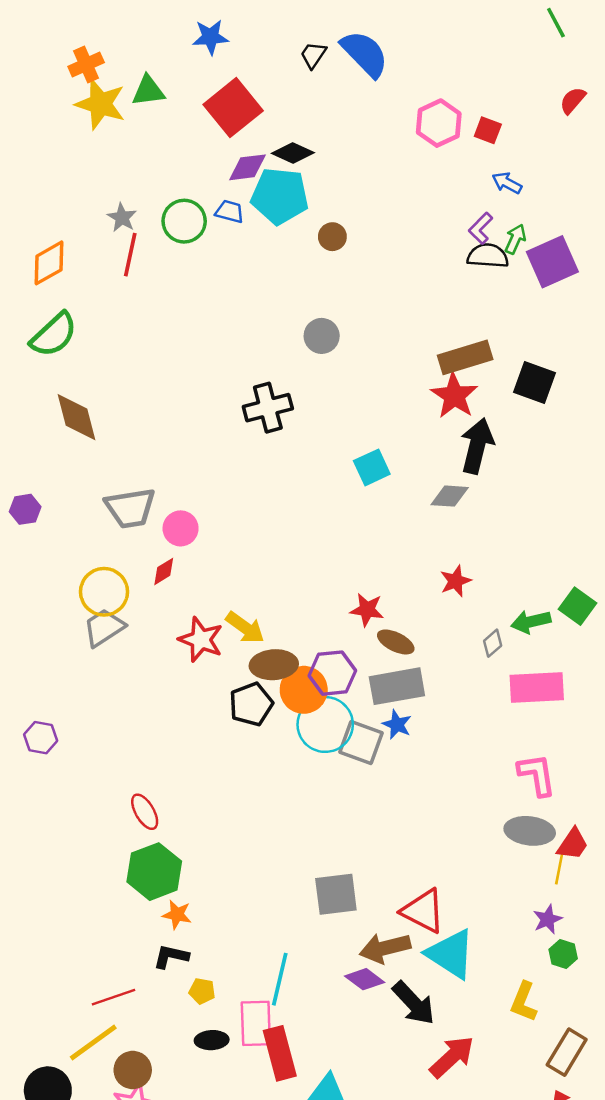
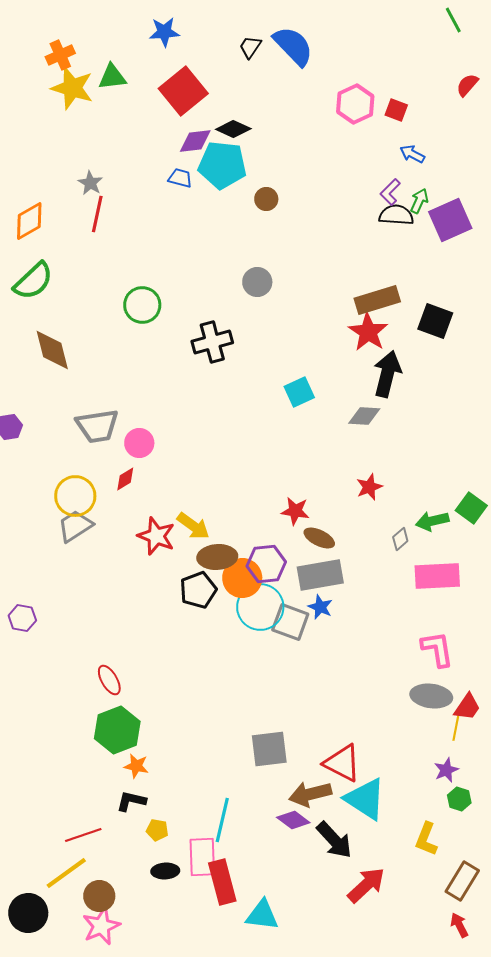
green circle: (184, 221) -> (142, 305), moved

